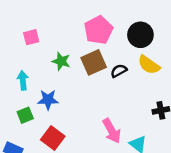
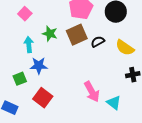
pink square: (31, 37) -> (25, 14), turned -32
yellow semicircle: (149, 65) -> (125, 48), moved
cyan arrow: (23, 80) -> (29, 45), moved

